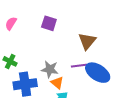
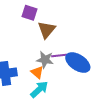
brown triangle: (87, 41) -> (47, 30), moved
gray star: (50, 69) -> (45, 60), moved

